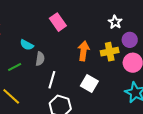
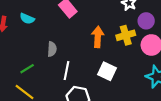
cyan semicircle: (27, 45) -> (27, 19), moved
green line: (15, 67) -> (27, 69), moved

